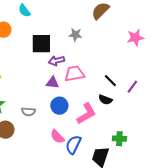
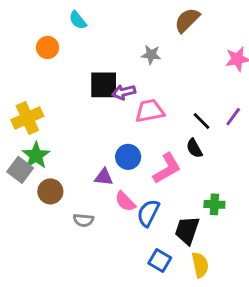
black square: (41, 44) -> (104, 85), moved
purple triangle: (52, 83) -> (104, 177), moved
purple line: (132, 87) -> (233, 117), moved
black semicircle: (105, 100) -> (194, 148), turned 40
gray semicircle: (28, 112) -> (83, 220), moved

